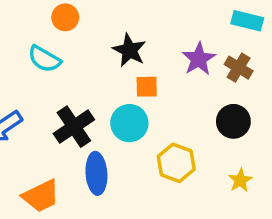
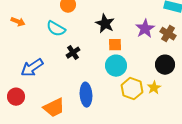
cyan circle: (129, 123) -> (116, 66), moved
black cross: (74, 127) -> (73, 53), moved, size x0.6
yellow star: (240, 180) -> (154, 88), moved

